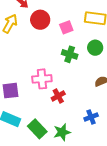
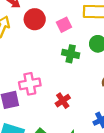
pink cross: (42, 79) -> (30, 84), moved

